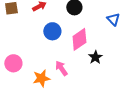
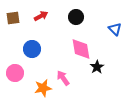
blue circle: (52, 31) -> (32, 49), moved
pink diamond: (79, 39) -> (81, 49), turned -65

